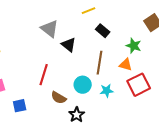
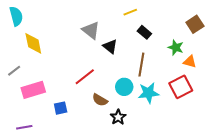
orange triangle: (126, 65) -> (190, 62), moved
red line: (44, 75) -> (85, 77), turned 35
cyan star: (107, 91) -> (148, 93), size x1.5

